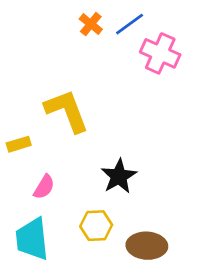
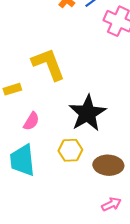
black star: (119, 176) -> (87, 113), size x1.4

